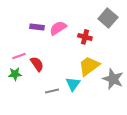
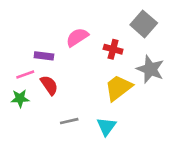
purple rectangle: (37, 27) -> (44, 56), moved
gray star: (113, 79) -> (150, 69), moved
cyan triangle: (73, 84) -> (106, 126), moved

